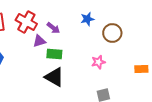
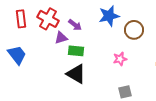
blue star: (87, 19) -> (109, 16), size x1.5

